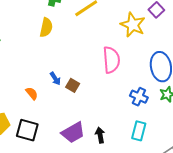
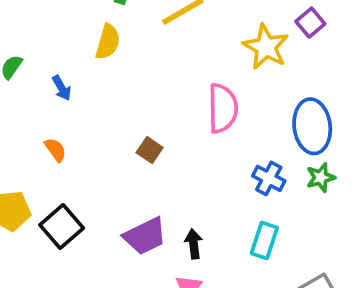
blue arrow: (55, 79) -> (62, 88), moved
orange semicircle: (32, 93) -> (55, 150), moved
black square: (27, 130) -> (62, 226), turned 30

